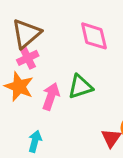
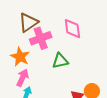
pink cross: (28, 58) -> (41, 38), moved, size x1.5
pink arrow: (51, 96) -> (23, 78), moved

